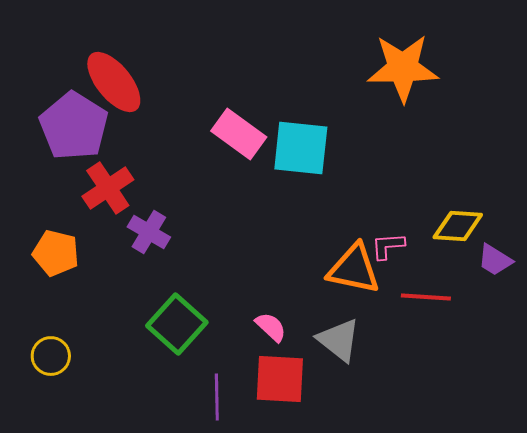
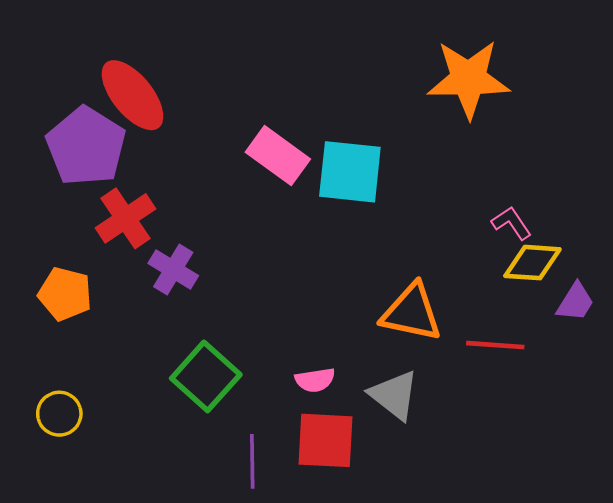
pink L-shape: (388, 246) -> (511, 223), moved, turned 60
purple trapezoid: (495, 260) -> (575, 302), turned -90
pink semicircle: (271, 327) -> (315, 380), turned 128

